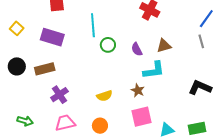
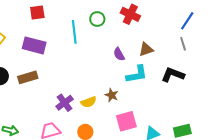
green circle: (108, 45) -> (97, 19), moved
black L-shape: (200, 87) -> (173, 75), moved
brown star: (138, 90) -> (112, 95), moved
purple cross: (59, 95) -> (65, 103), moved

